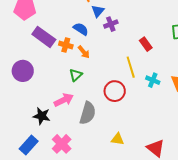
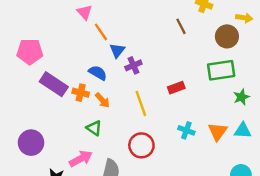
red rectangle: (146, 44) -> (176, 88), turned -72
yellow line: (131, 67) -> (141, 103), moved
purple circle: (23, 71) -> (31, 143), moved
green triangle: (76, 75) -> (94, 128), turned -40

